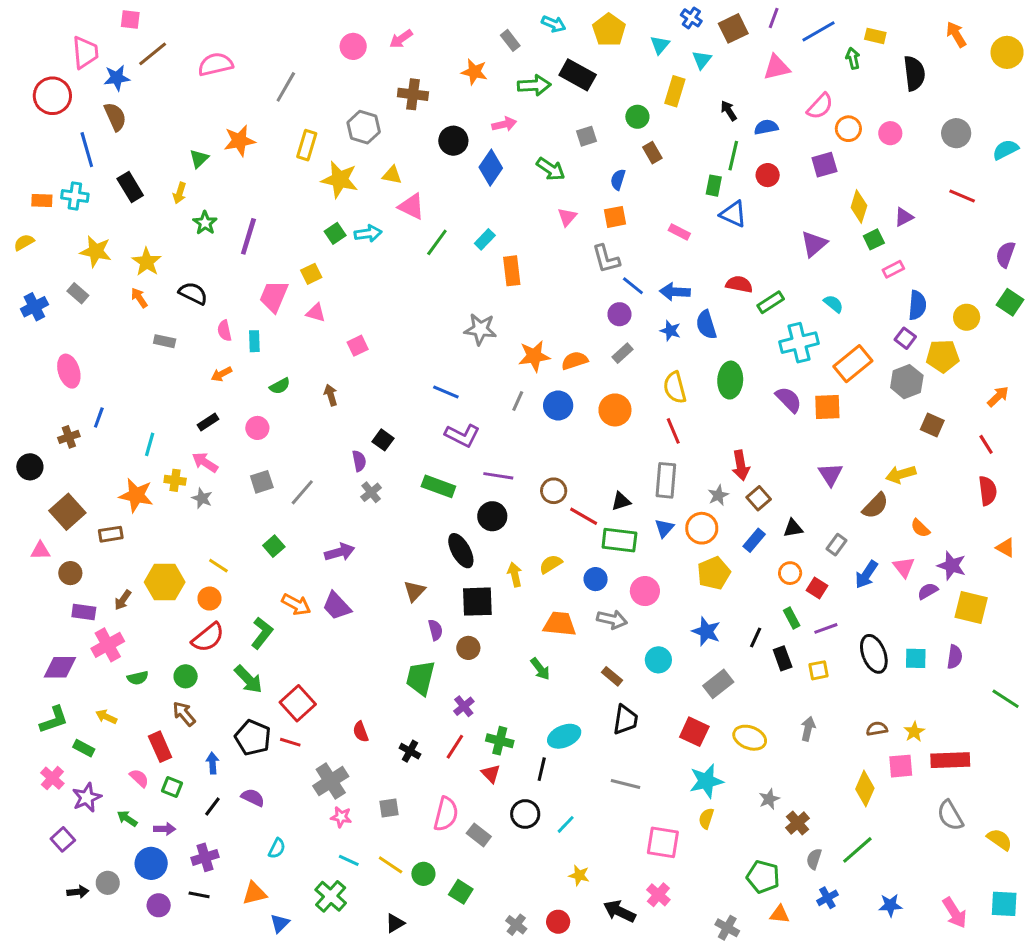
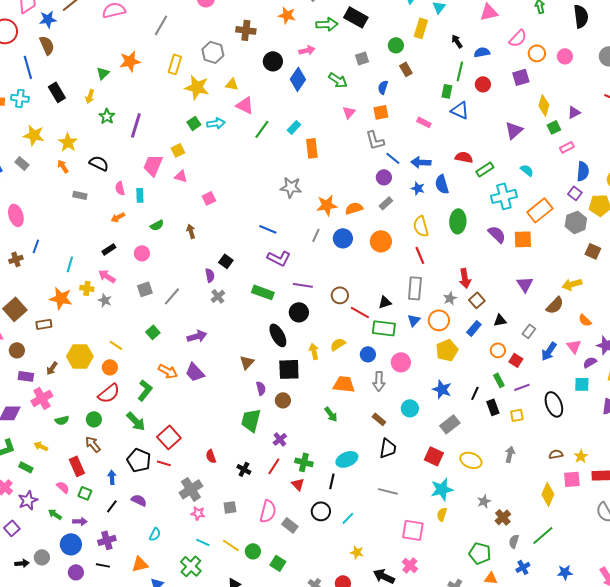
gray arrow: (612, 619) -> (379, 381), turned 78
cyan square: (916, 658) -> (582, 384), moved

